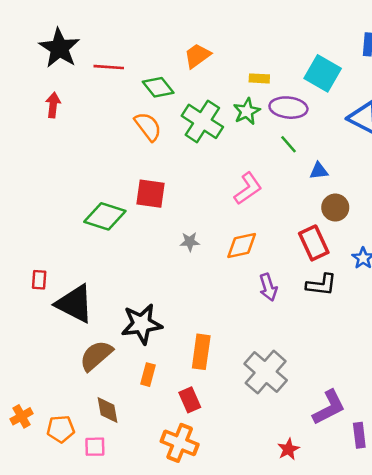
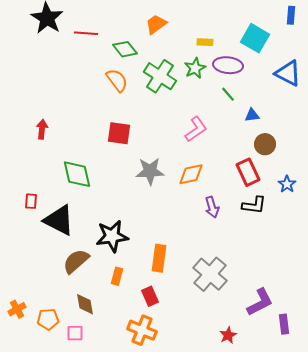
red arrow: (53, 105) -> (42, 129), moved
green diamond: (105, 216) -> (77, 174), moved, turned 60
gray star: (190, 242) -> (150, 171), size x1.8

